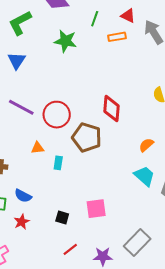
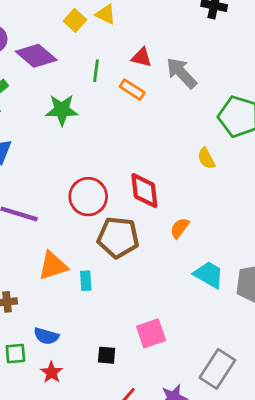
orange rectangle: (117, 37) -> (132, 90), turned 54
red circle: (57, 115) -> (88, 197), moved
orange semicircle: (146, 145) -> (180, 228), moved
orange triangle: (37, 148) -> (53, 266), size x1.6

